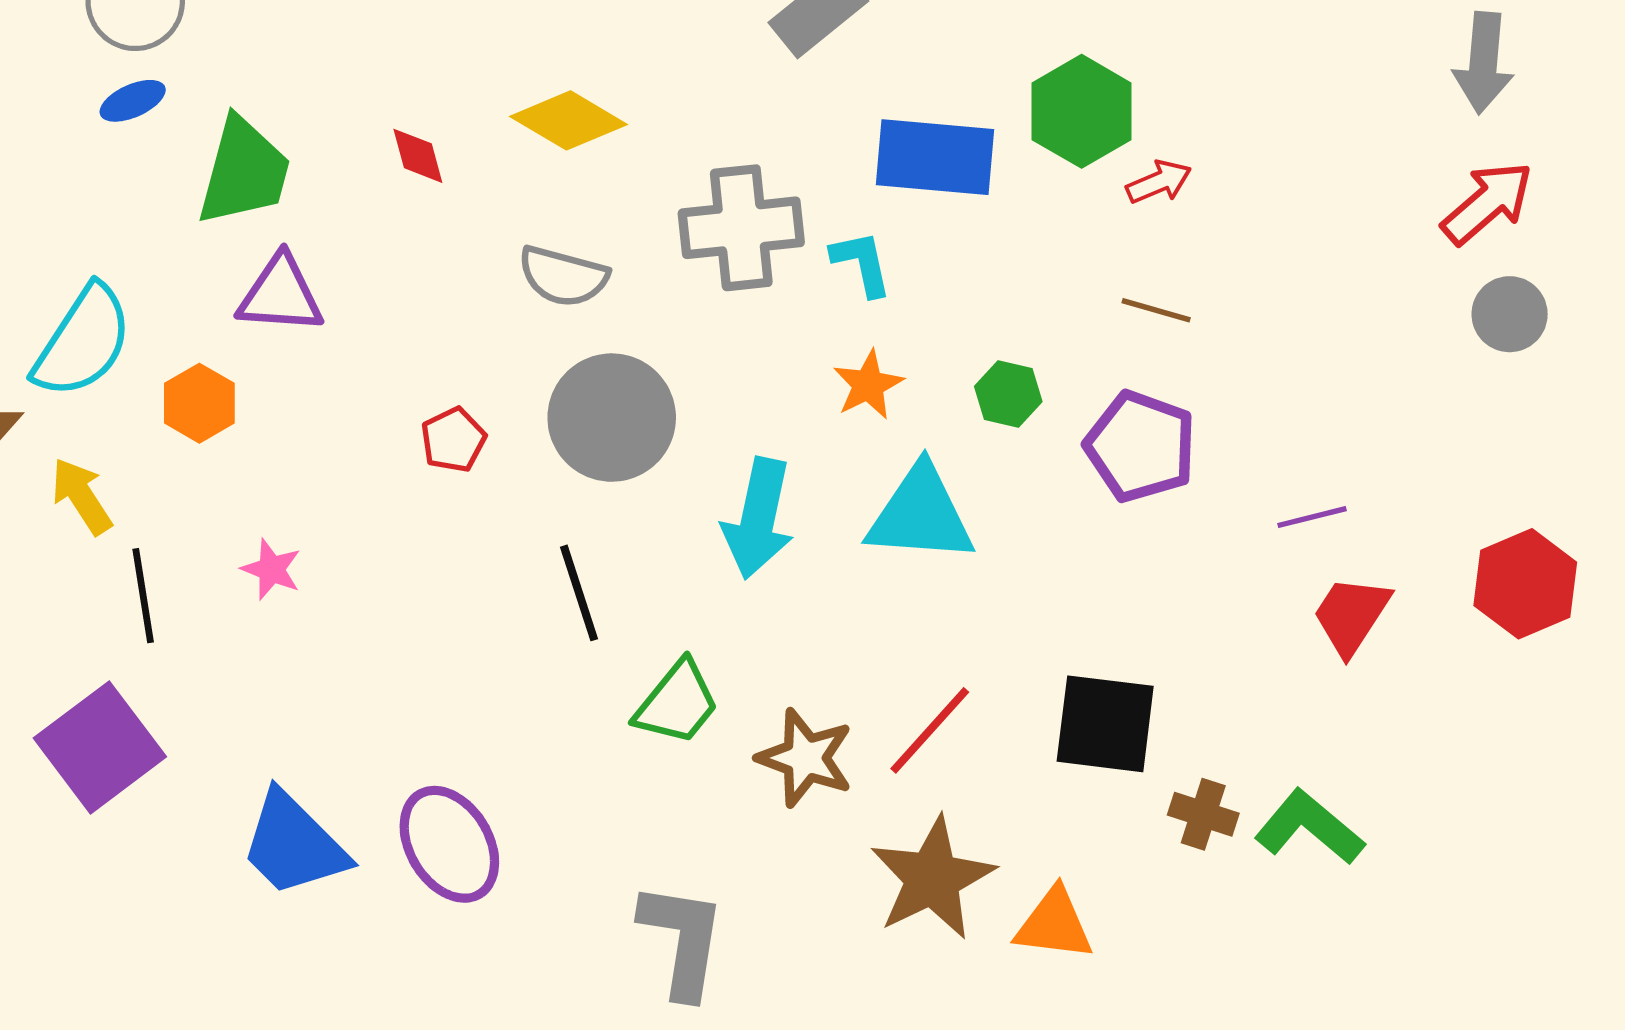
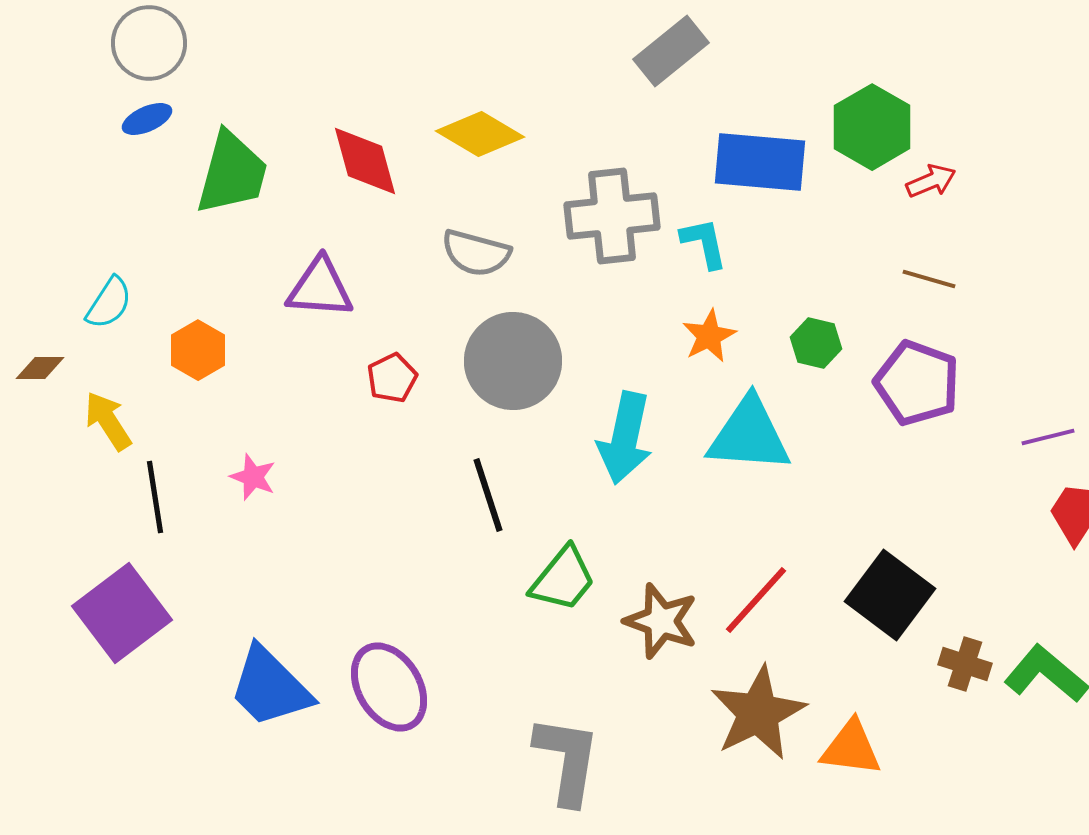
red diamond: (418, 156) -> (365, 161), size x1.6
purple triangle: (281, 295) -> (320, 288), moved
cyan semicircle: (83, 342) -> (109, 303), size x0.6
black square: (1105, 724) -> (890, 595), turned 30

